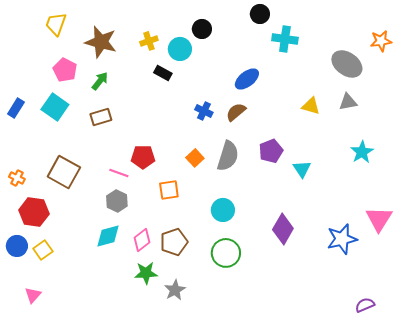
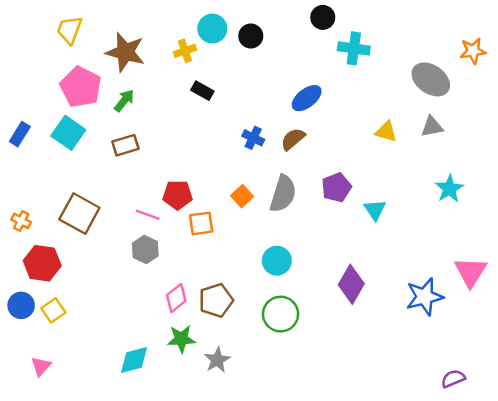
cyan circle: (180, 49) -> (212, 29), moved
pink pentagon: (65, 70) -> (81, 87), size x1.4
orange square: (169, 190) -> (201, 223), moved
cyan diamond: (108, 236) -> (134, 360), moved

